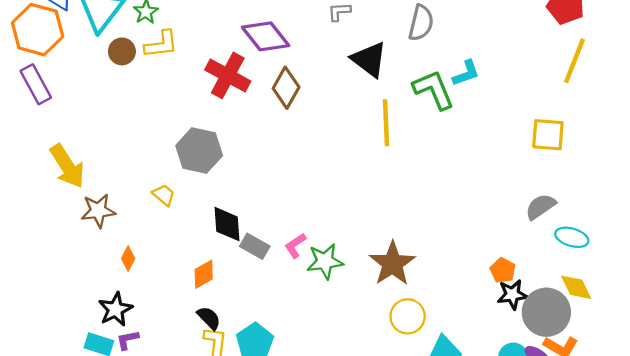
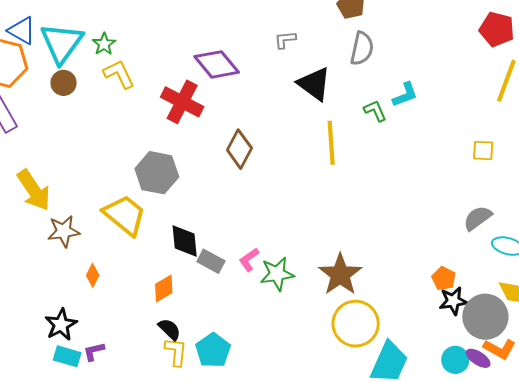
yellow L-shape: (161, 44) -> (119, 74), turned -108
brown circle: (122, 51) -> (64, 83), moved
brown diamond: (286, 88) -> (239, 149), moved
green L-shape: (434, 90) -> (375, 111), size x0.6
yellow square: (548, 135) -> (483, 150), size x0.7
yellow trapezoid: (164, 195) -> (125, 215), size x2.0
black star: (115, 309) -> (61, 325), moved
yellow circle: (408, 316) -> (356, 324), size x1.4

